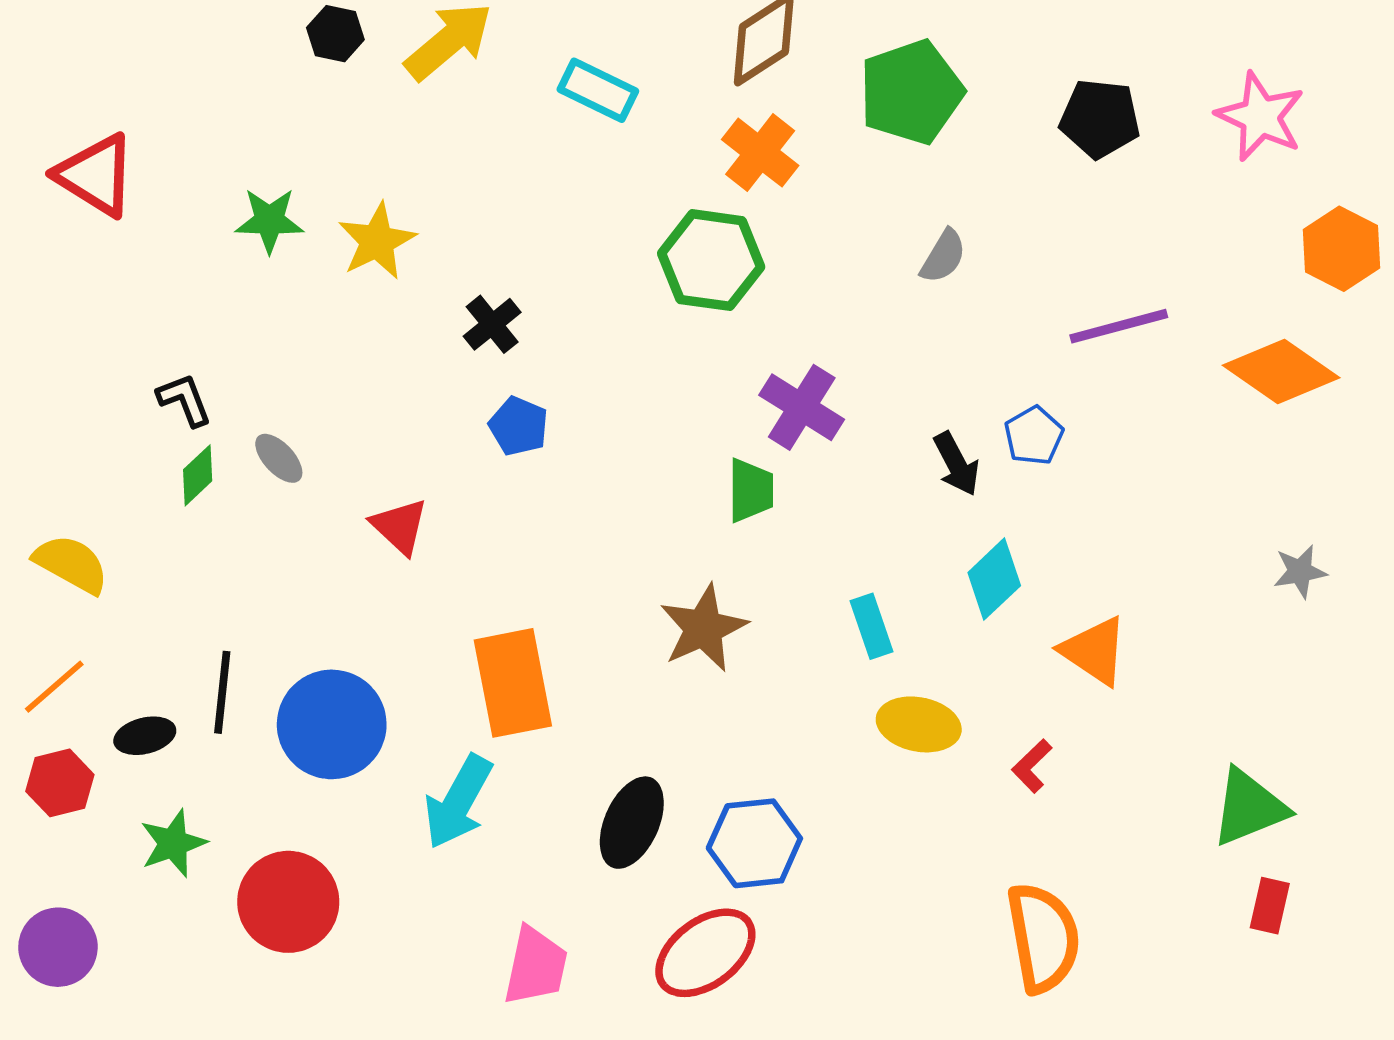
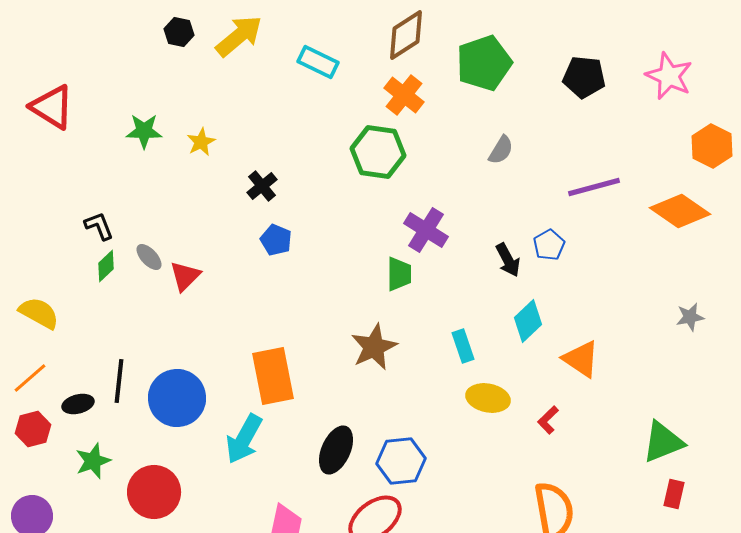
yellow star: (377, 241) -> (201, 142), size x0.7
red triangle: (400, 526) -> (185, 276), moved, turned 32

